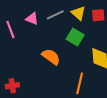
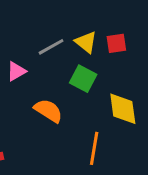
pink triangle: (32, 19) -> (16, 71), moved, turned -48

